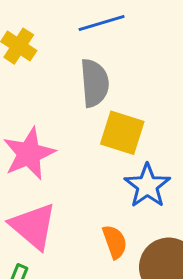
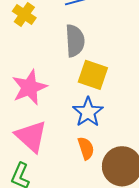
blue star: (147, 186) -> (88, 112), moved

